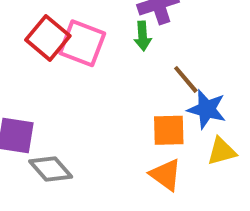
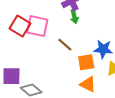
green arrow: (143, 36) -> (74, 17), moved
brown line: (186, 79) -> (65, 45), moved

